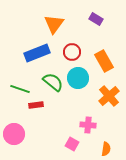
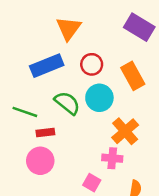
purple rectangle: (96, 19) -> (139, 27), moved, size x1.6
orange cross: (109, 96) -> (125, 131), moved
pink circle: (14, 134) -> (40, 161), moved

